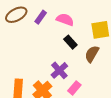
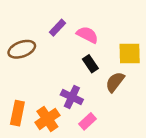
brown ellipse: (16, 15) -> (22, 49), moved
purple cross: (59, 70) -> (72, 97), turned -30

